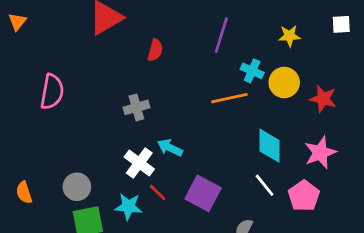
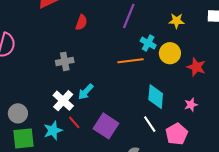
cyan arrow: (170, 148) -> (86, 92), turned -78
pink star: (320, 153) -> (191, 105), size x0.6
cyan star: (128, 207) -> (53, 130), turned -30

